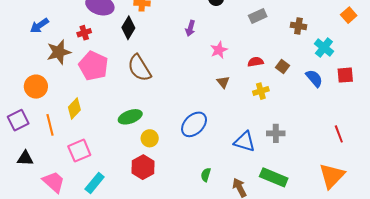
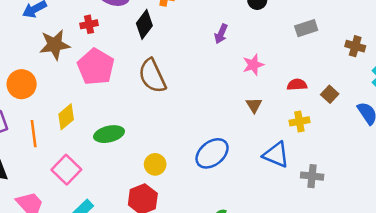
green ellipse: (130, 117) -> (109, 134), moved
blue triangle: (245, 142) -> (276, 155), moved
pink square: (79, 151) -> (66, 170), turned -30

